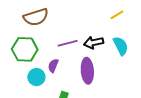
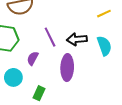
purple line: (68, 43) -> (50, 37), turned 72
cyan circle: (36, 77) -> (13, 77), moved

